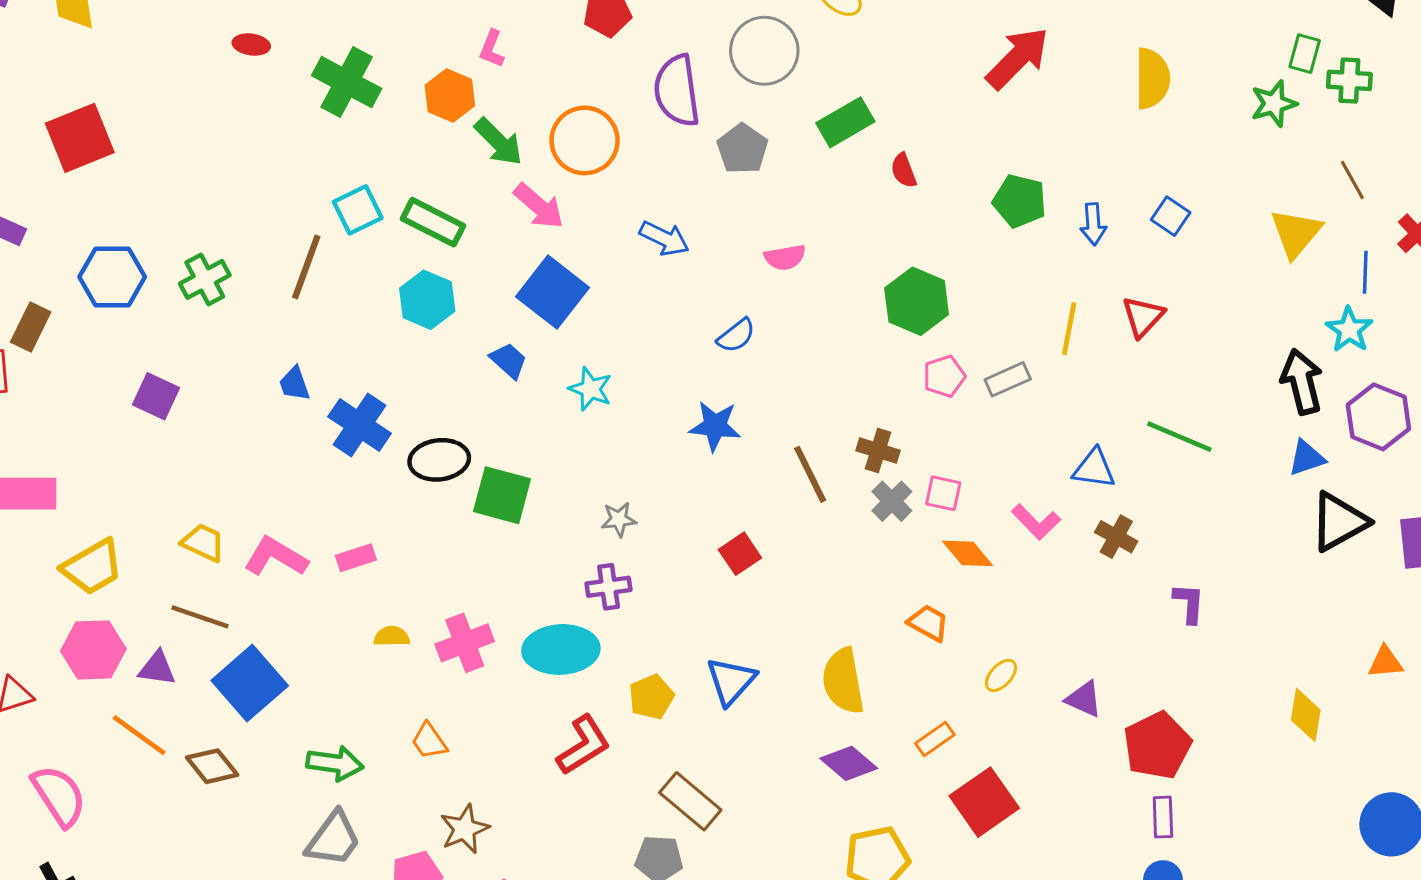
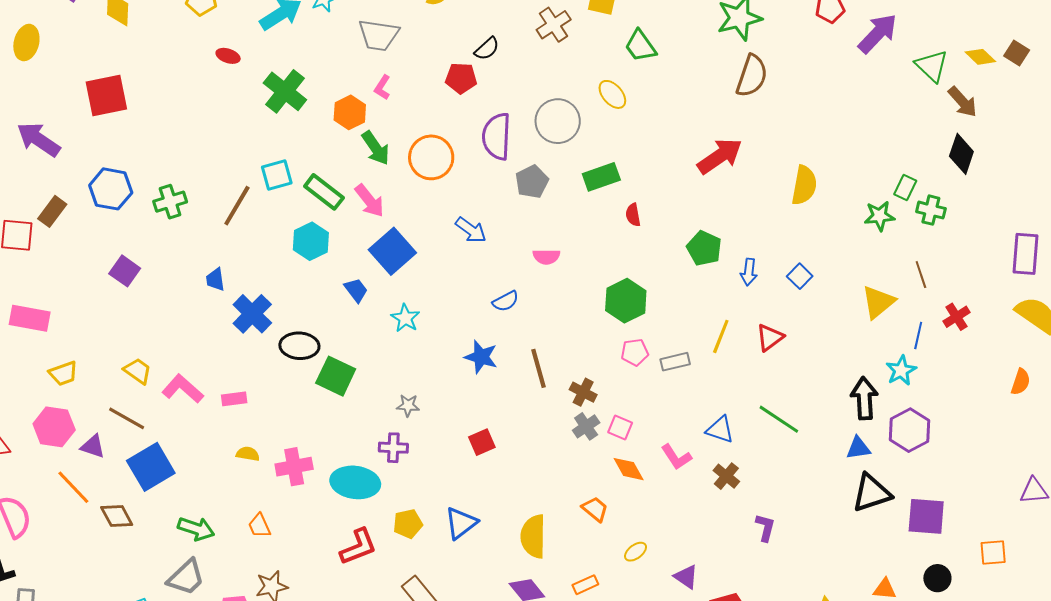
pink arrow: (539, 206) -> (369, 201), moved
brown line: (810, 474) -> (539, 368), moved
yellow trapezoid: (92, 567) -> (63, 373), size x0.7

